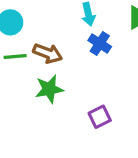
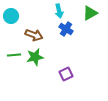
green line: (15, 57) -> (14, 55), moved

